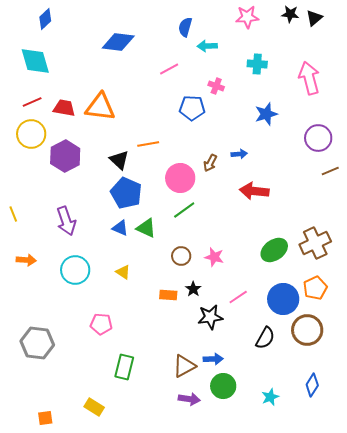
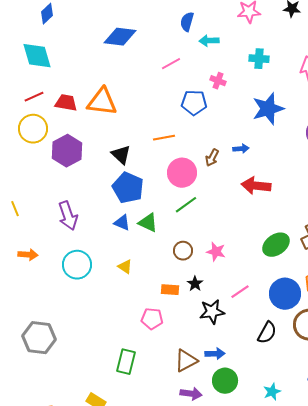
blue star: (266, 114) -> (268, 109), size x1.4
orange line: (148, 144) -> (164, 138), moved
pink pentagon: (101, 324) -> (152, 319), moved

